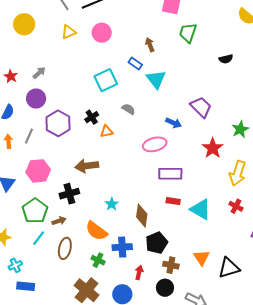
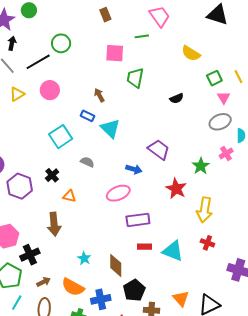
orange triangle: (107, 131) -> (69, 196), moved, turned 32
brown arrow: (87, 166) -> (54, 224), turned -80
black cross: (69, 194) -> (30, 255), moved
brown arrow: (59, 221) -> (44, 282), moved

